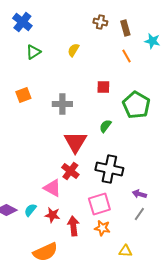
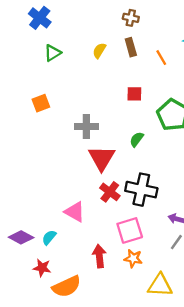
brown rectangle: (125, 28) -> (131, 47), moved
gray cross: (62, 104) -> (86, 126), moved
red cross: (70, 171) -> (110, 192), moved
red star: (52, 215) -> (42, 268), moved
yellow triangle: (125, 251) -> (160, 285), size x1.6

